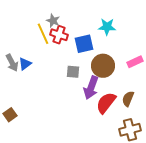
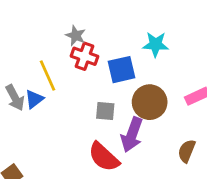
yellow line: (43, 34) -> (47, 75), moved
red semicircle: (106, 103) -> (104, 157), moved, turned -85

